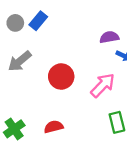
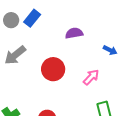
purple semicircle: (109, 37) -> (74, 33), moved
pink arrow: (103, 85) -> (91, 77), size x0.7

